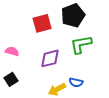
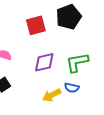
green L-shape: (81, 44) -> (77, 62), moved

